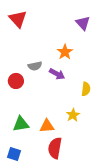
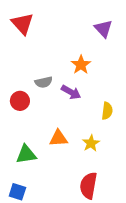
orange triangle: (47, 126) -> (59, 138), moved
red semicircle: (55, 148) -> (88, 186), moved

